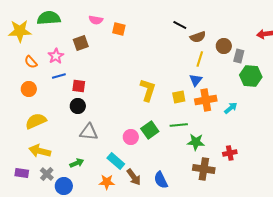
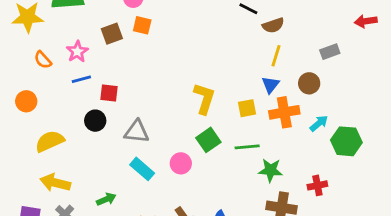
orange square: (119, 29) -> (142, 25), moved
brown circle: (224, 46) -> (309, 83), moved
gray rectangle: (239, 56) -> (330, 52), turned 56
green hexagon: (251, 76) -> (346, 141), moved
orange circle: (29, 89) -> (26, 101), moved
black circle: (78, 106) -> (95, 121), moved
green square: (150, 130) -> (208, 140), moved
gray triangle: (89, 132) -> (137, 132), moved
cyan rectangle: (116, 161) -> (142, 169), moved

